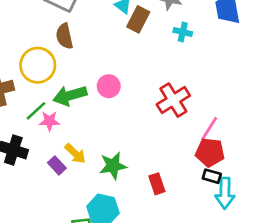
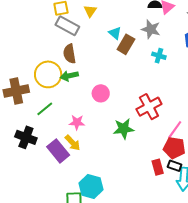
green arrow: (70, 96) -> (69, 76), moved, size x0.7
pink star: (49, 121) -> (77, 122), moved
purple rectangle: (57, 165) -> (58, 151), size x1.6
green star: (113, 166) -> (124, 129), moved
red rectangle: (157, 184) -> (158, 167), moved

